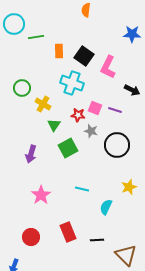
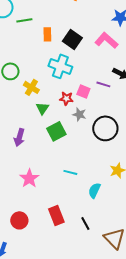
pink L-shape: (108, 67) -> (106, 40), moved, turned 105
purple line: (115, 110) -> (103, 84), moved
black line: (97, 240) -> (85, 223), turned 64

